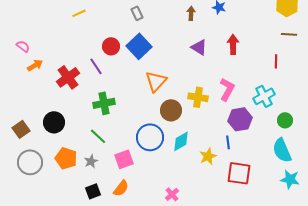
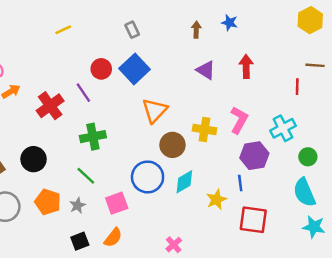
brown line: (289, 34) -> (315, 65), moved

